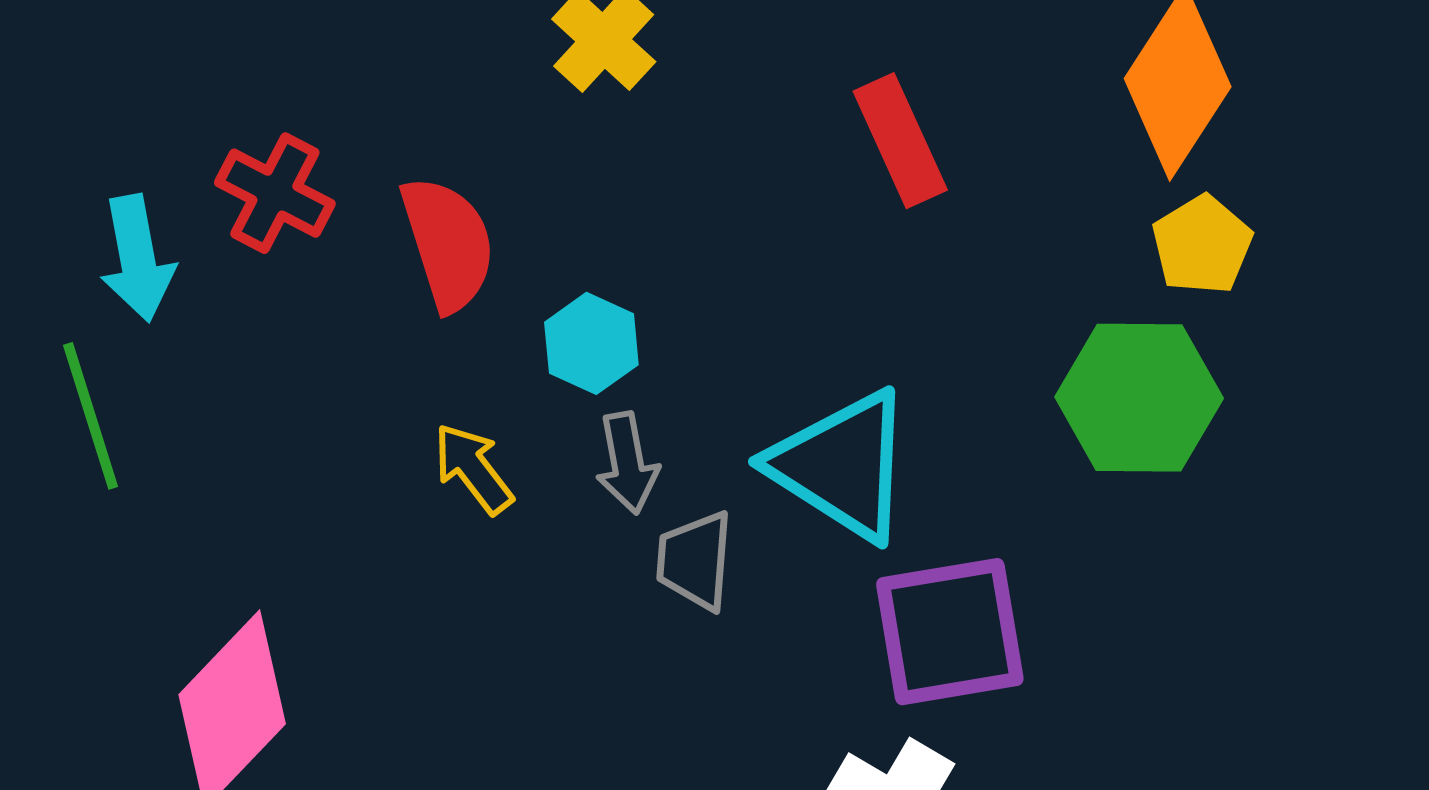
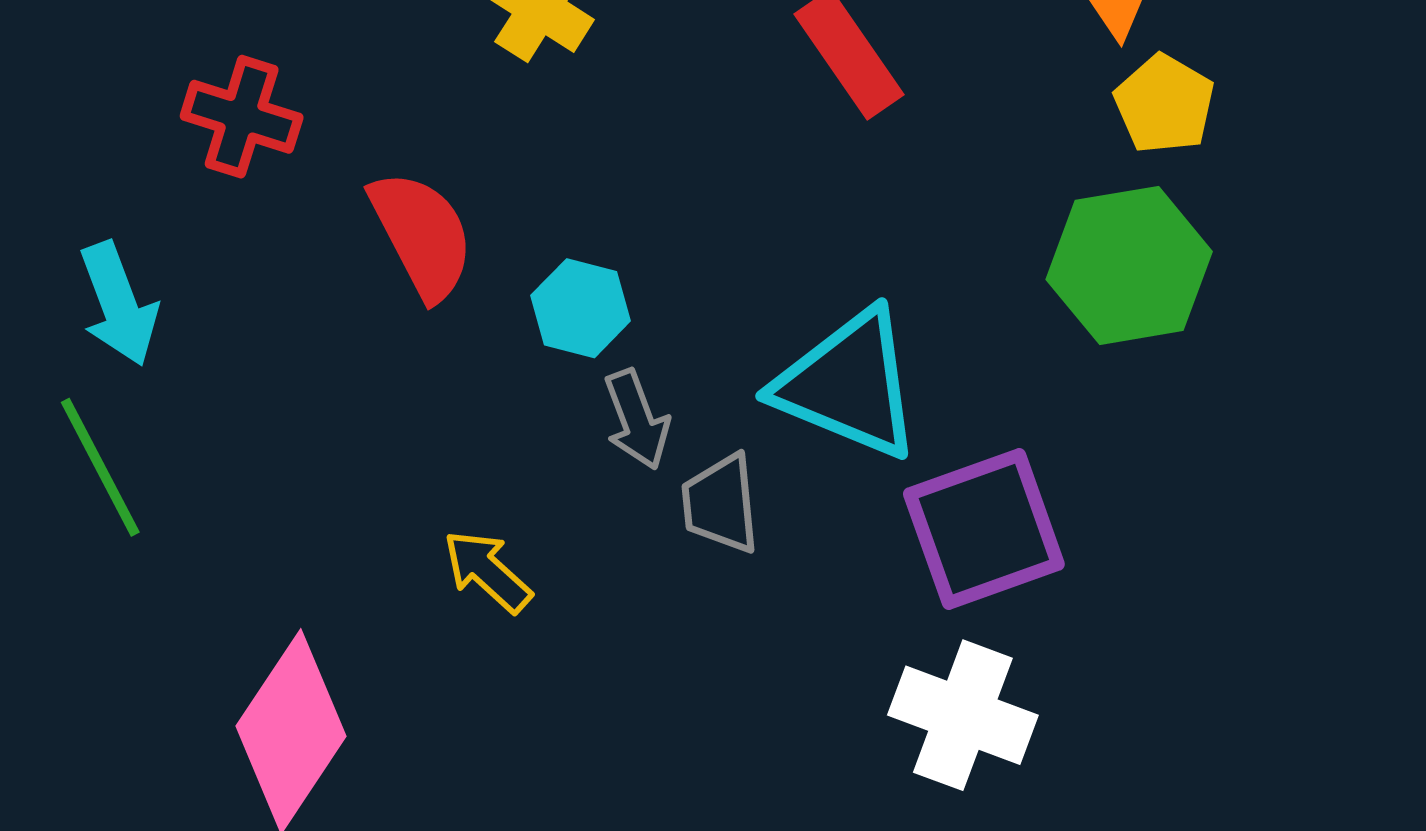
red cross: (275, 193) -> (242, 117), moved
yellow arrow: (473, 469) -> (487, 571), moved

